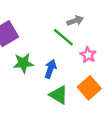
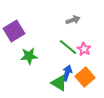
green line: (63, 37) -> (68, 47), moved
blue arrow: (50, 69) -> (67, 73), moved

